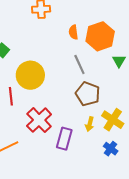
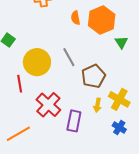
gray line: (79, 65) -> (69, 57), moved
brown pentagon: (88, 94) -> (93, 76), turned 30

